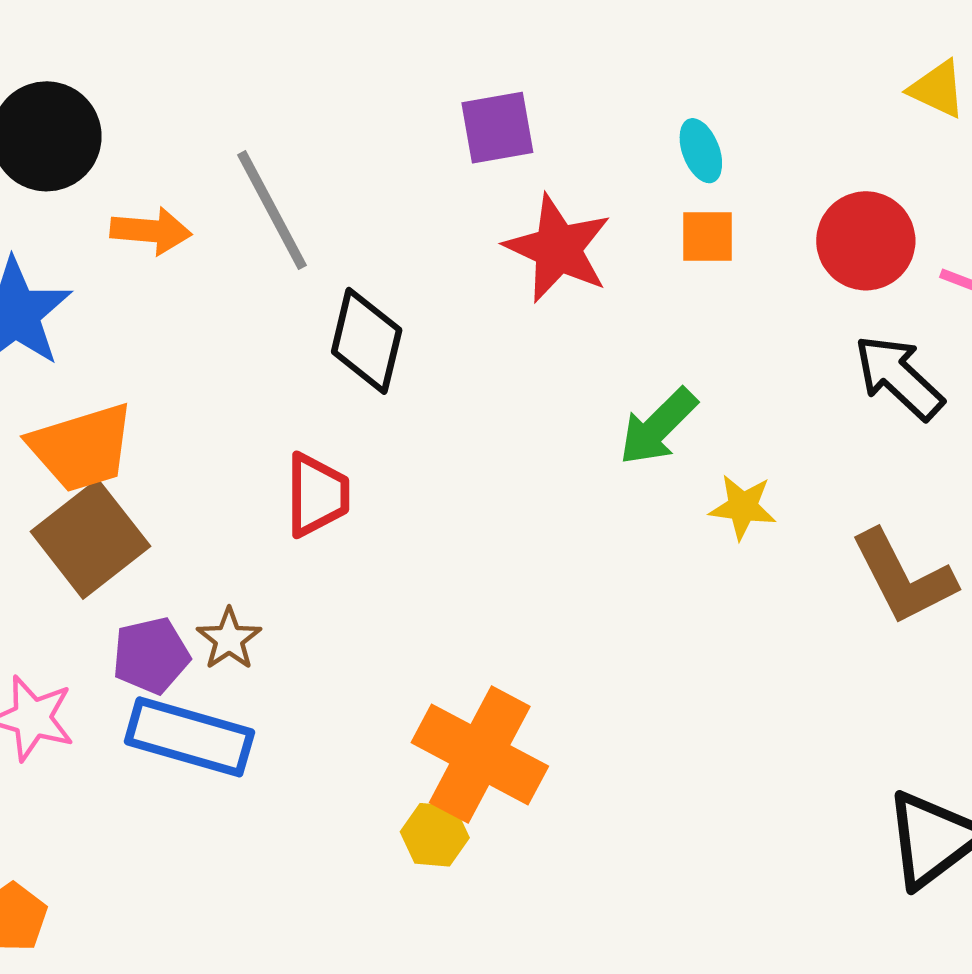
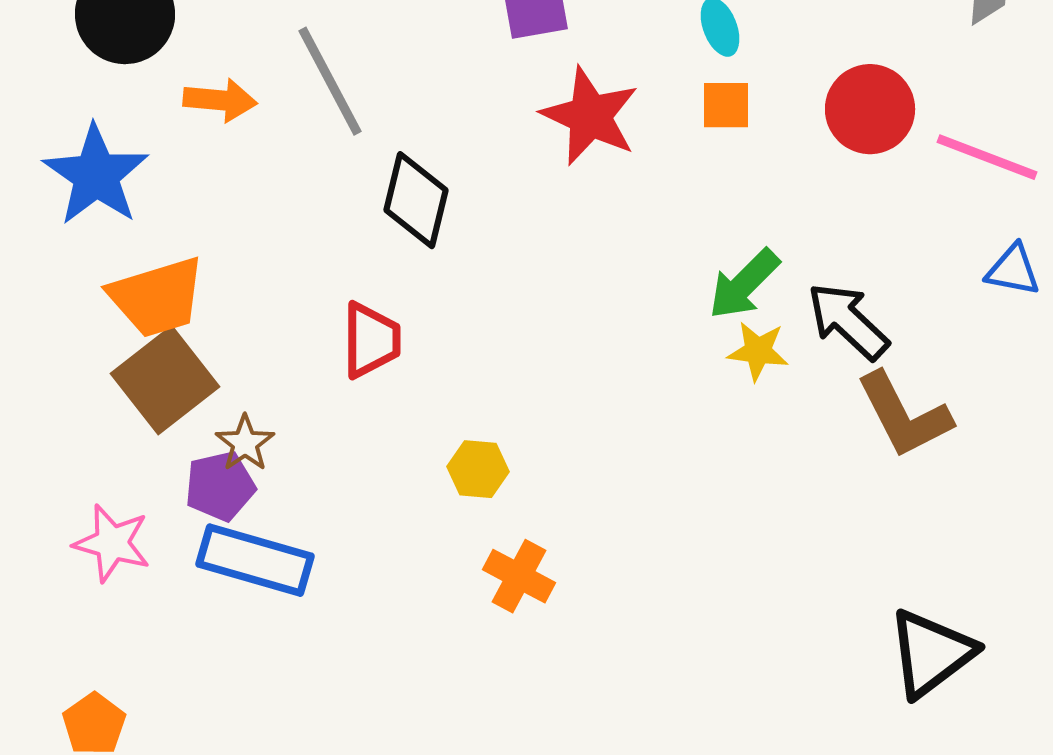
black arrow: (899, 377) -> (848, 321), moved
green arrow: (658, 427) -> (744, 284), moved
brown star: (229, 639) -> (245, 443), moved
orange cross: (480, 754) -> (519, 576), size x0.6
yellow hexagon: (435, 835) -> (478, 469), moved

